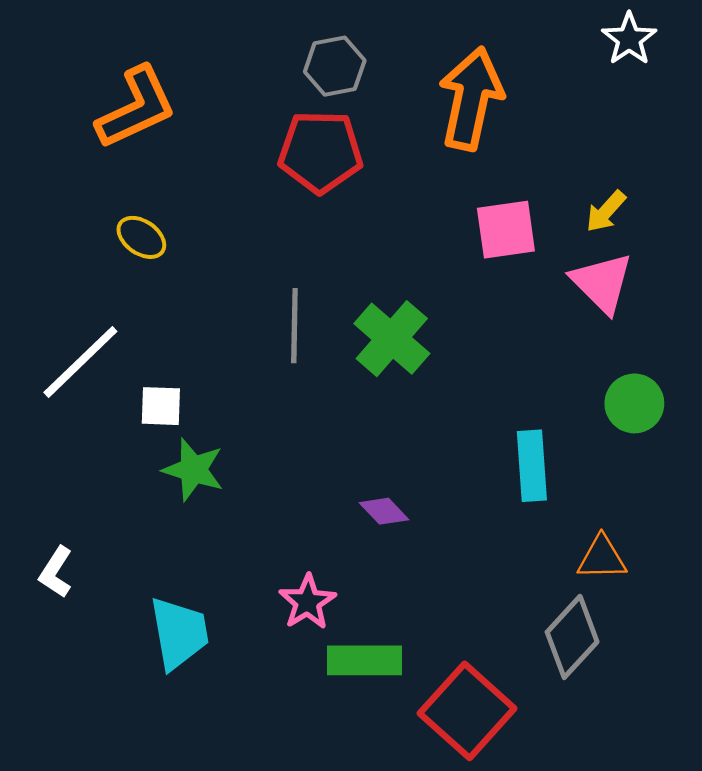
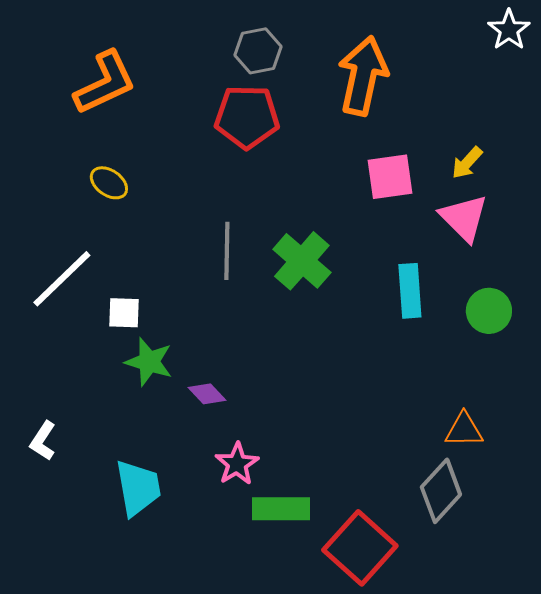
white star: (629, 39) -> (509, 30), moved
cyan rectangle: (532, 466) -> (410, 291), moved
purple diamond: (384, 511) -> (207, 394), moved

